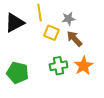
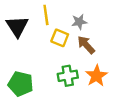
black triangle: (15, 23) -> (17, 26), turned -35

